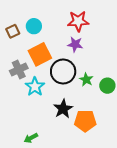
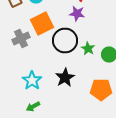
cyan star: (35, 87) -> (32, 80), moved
orange pentagon: (85, 121) -> (101, 90), moved

